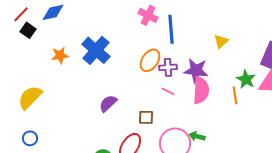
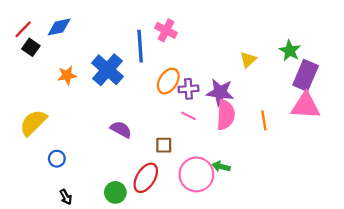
blue line: (171, 29) -> (140, 46), moved
green star: (246, 79) -> (290, 51), moved
purple semicircle: (108, 103) -> (121, 129), turned 72
blue circle: (30, 138) -> (57, 159), moved

